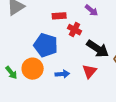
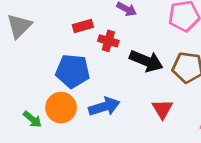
red triangle: (89, 71) -> (162, 109), moved
blue arrow: (62, 74) -> (104, 107), size x1.5

